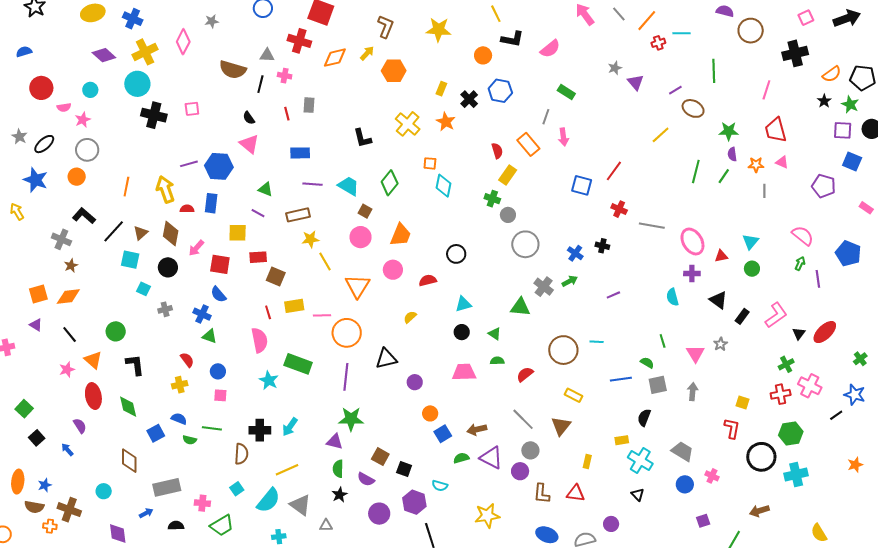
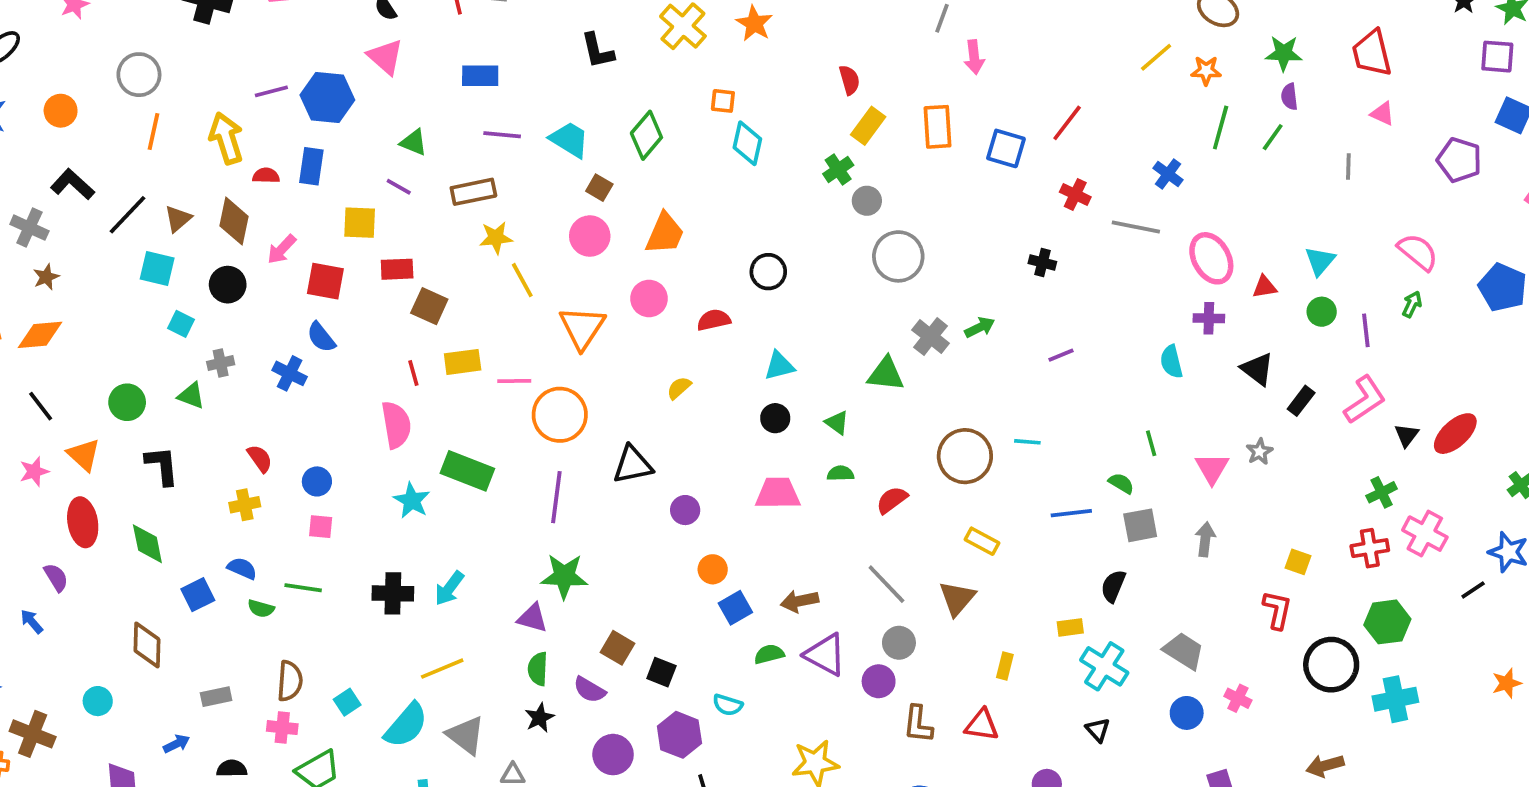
orange rectangle: (528, 144) -> (937, 127), moved, turned 35
gray circle: (87, 150) -> (139, 75), moved
orange star: (756, 165) -> (1206, 71), moved
green cross: (492, 199) -> (838, 170), turned 35
blue cross: (575, 253) -> (1168, 174), moved
purple line: (818, 279) -> (1366, 330), moved
green triangle: (210, 336) -> (191, 396), moved
brown semicircle: (241, 454) -> (290, 681), moved
gray rectangle: (167, 487) -> (216, 697), size x0.6

